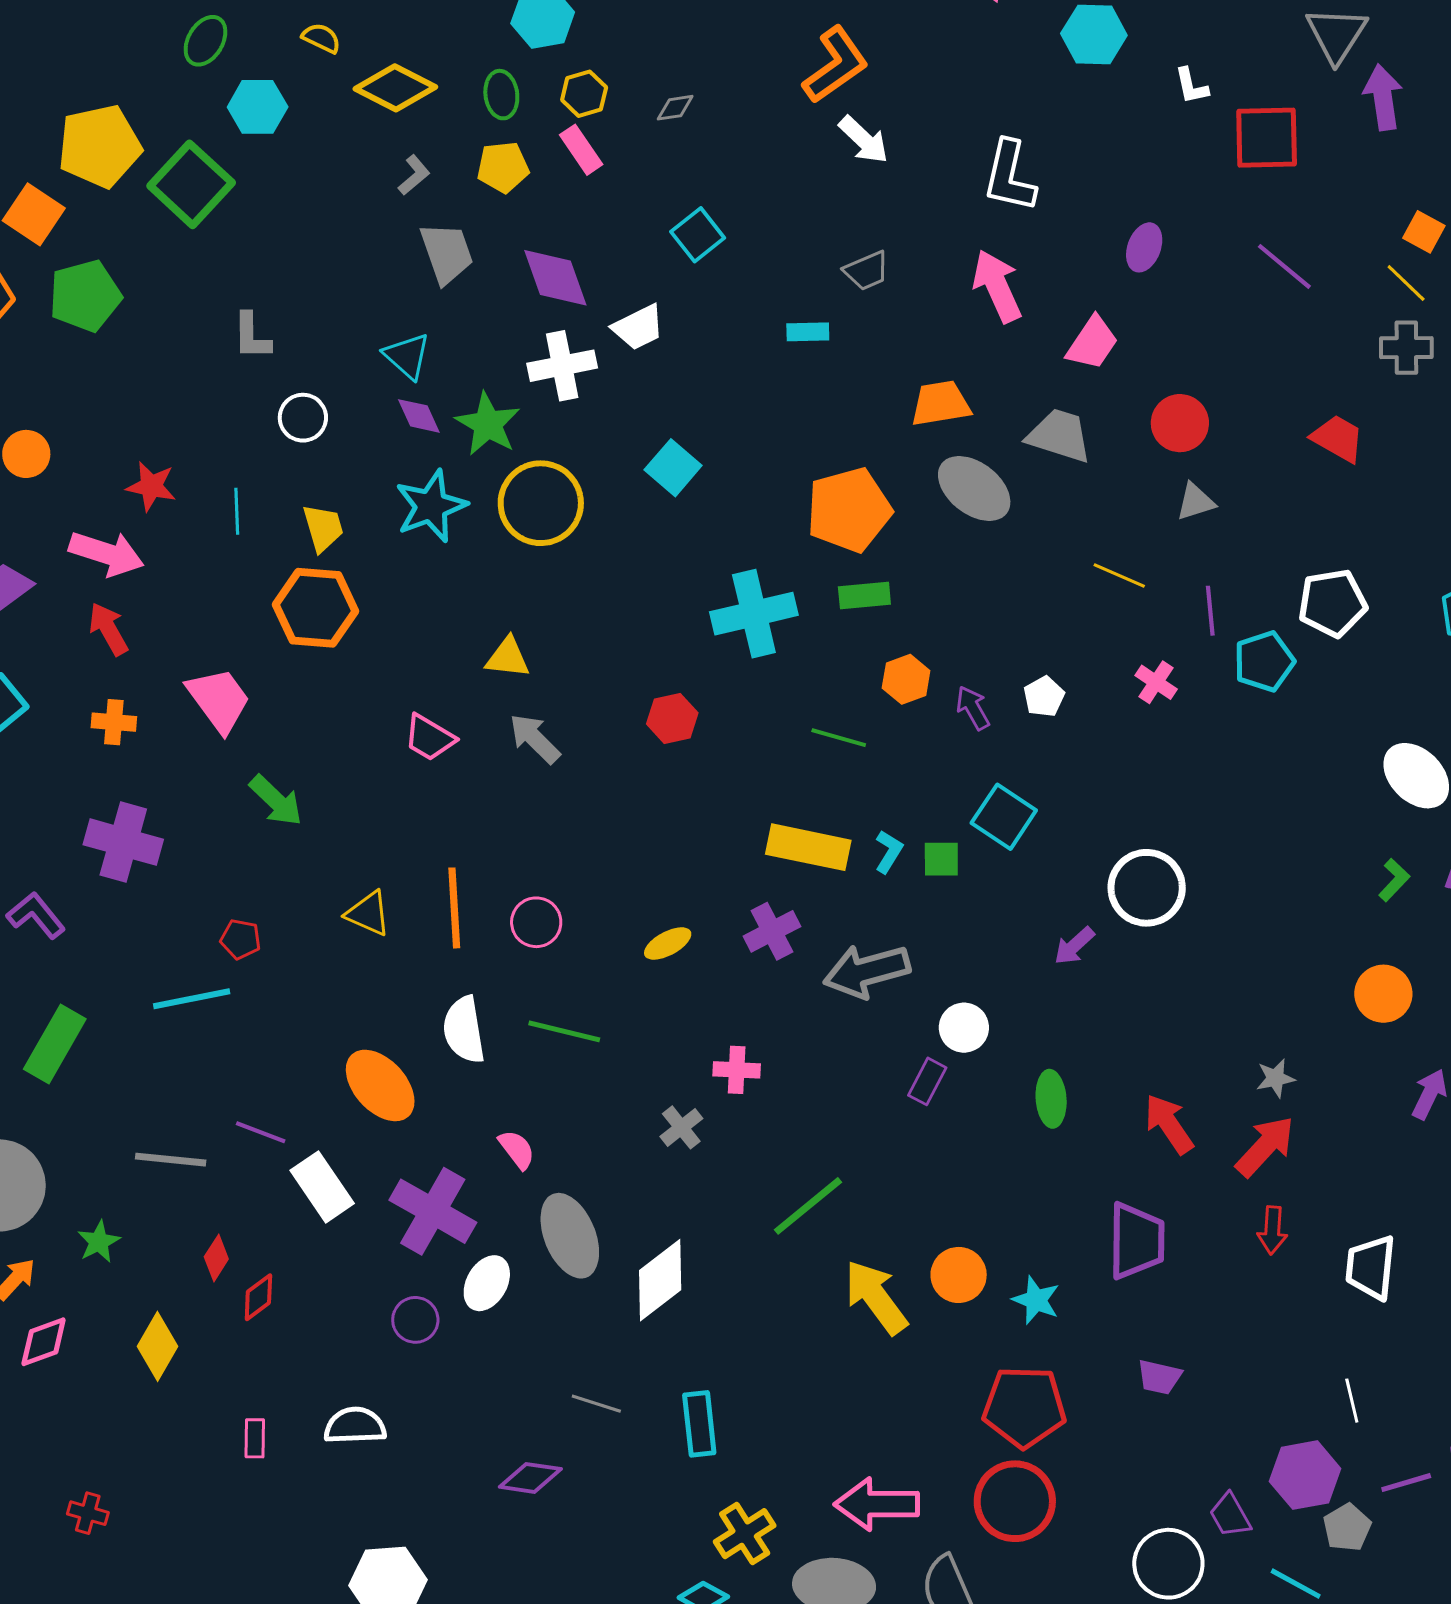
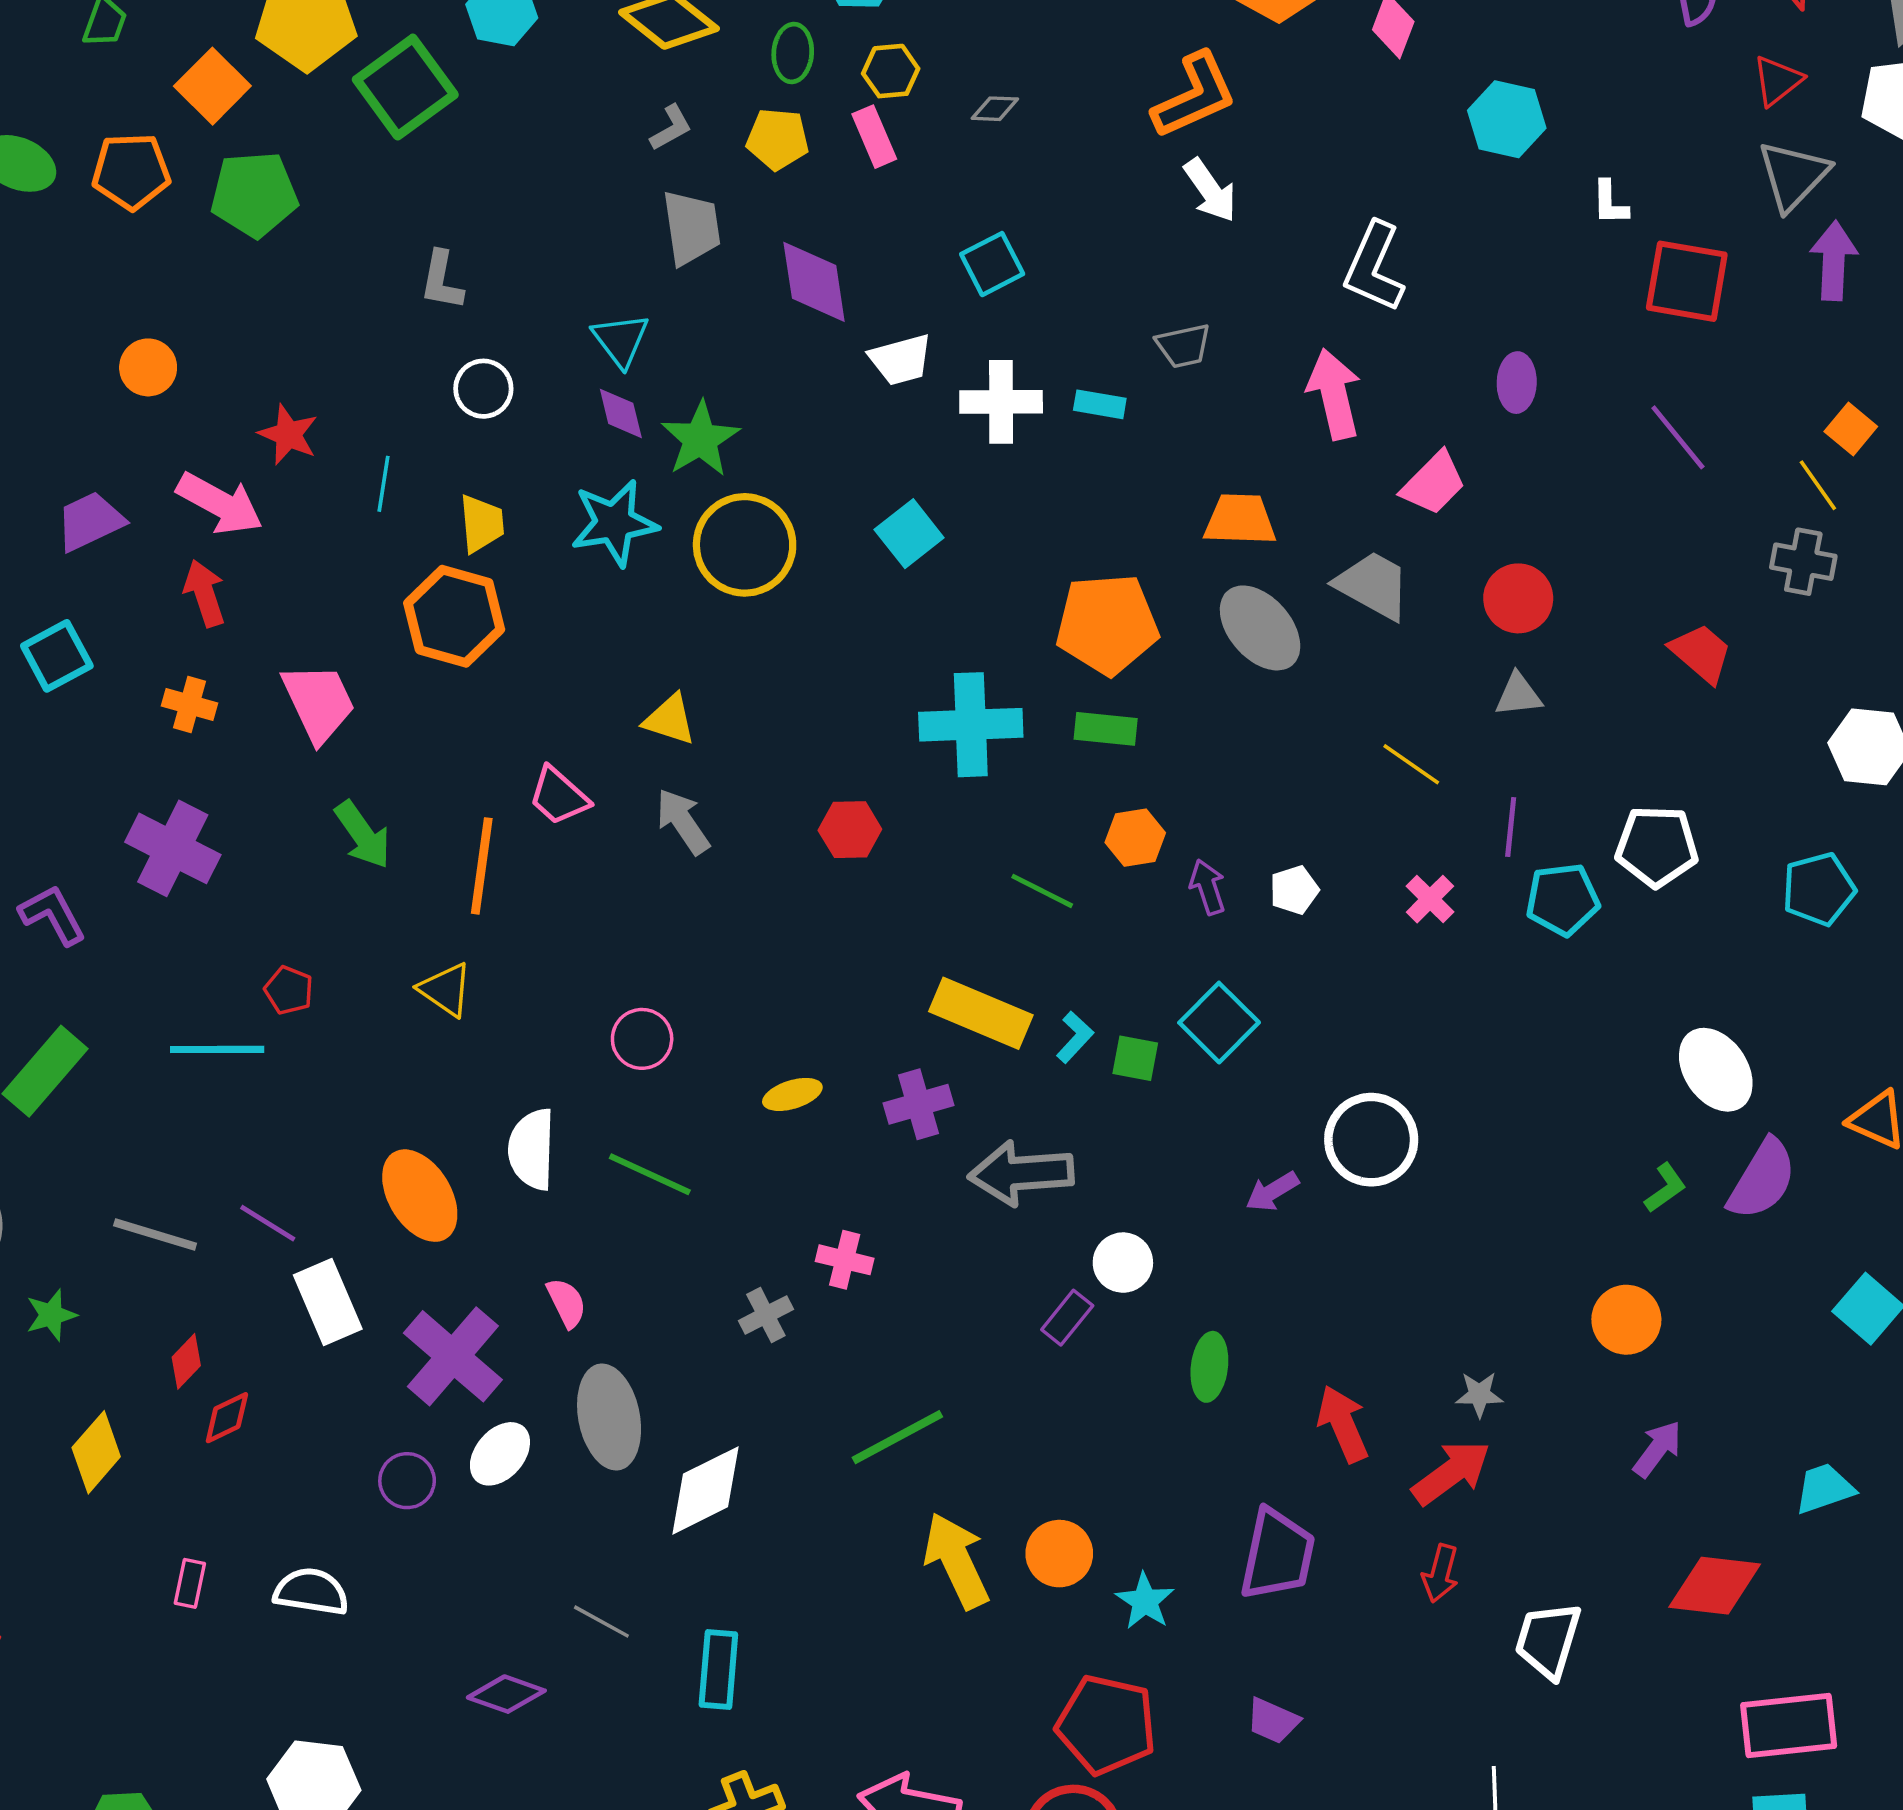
purple ellipse: (1144, 247) -> (1517, 383), turned -30
white cross: (562, 366) -> (1001, 402), moved
orange line: (454, 908) -> (482, 866), moved

